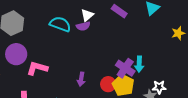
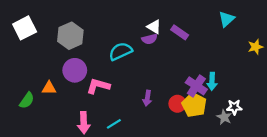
purple rectangle: (119, 11) -> (180, 32), moved
white triangle: (87, 15) -> (154, 27), turned -48
cyan semicircle: (60, 24) -> (120, 51), moved, turned -45

